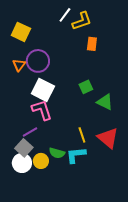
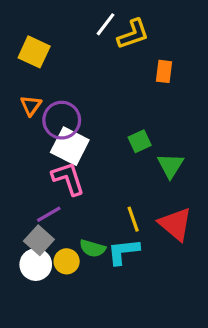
orange rectangle: (92, 44) -> (164, 71), moved
purple circle: (38, 61) -> (62, 120), moved
green triangle: (105, 102) -> (170, 166), turned 36

